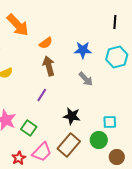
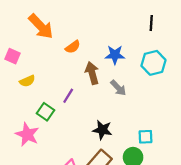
brown arrow: (49, 66) -> (92, 73), moved
purple line: (42, 95) -> (68, 96), moved
green square: (29, 128) -> (45, 112), moved

